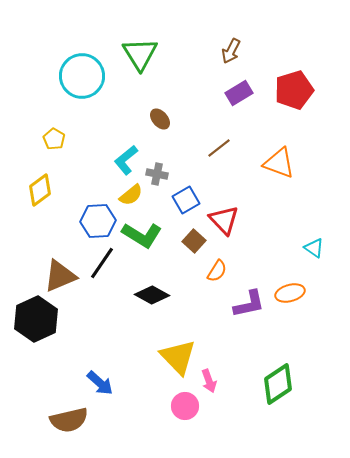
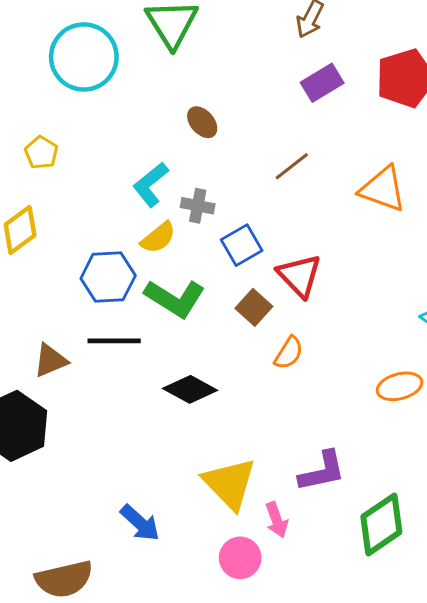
black line: (102, 263) -> (114, 341), turned 56
brown triangle: (60, 276) -> (50, 361), size x0.7
purple L-shape: (249, 304) -> (322, 471), moved
blue arrow: (100, 383) -> (140, 523), moved

